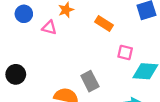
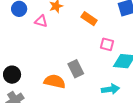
black circle: (16, 74) -> (12, 75), moved

